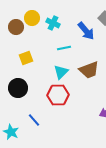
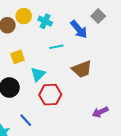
cyan triangle: (61, 72) -> (38, 74), moved

